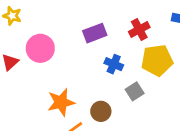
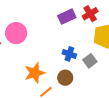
purple rectangle: (95, 33) -> (67, 17), moved
blue cross: (114, 64) -> (69, 54), moved

